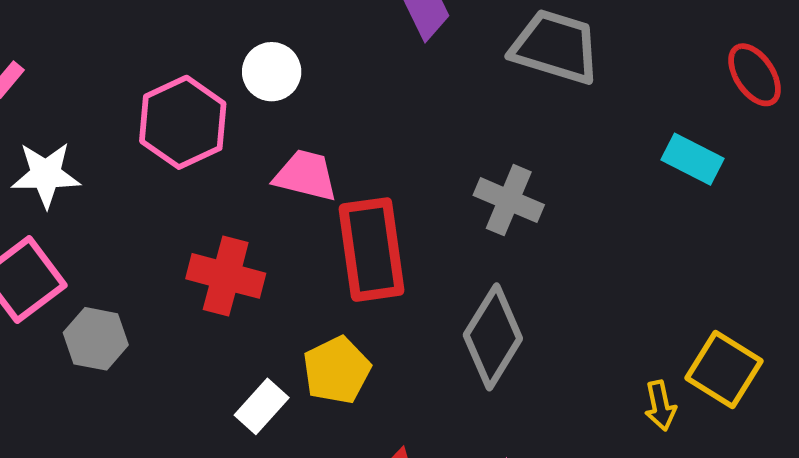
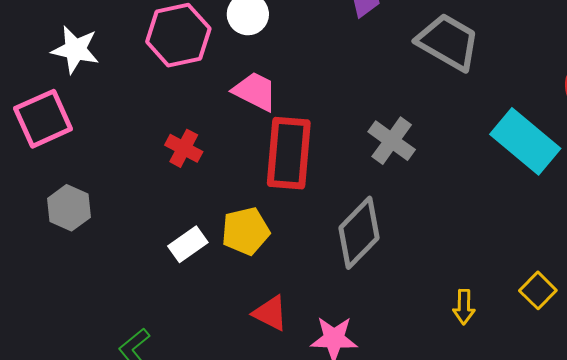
cyan rectangle: (692, 159) -> (525, 141), size x1.6
red cross: (226, 276) -> (184, 148), size x0.7
gray hexagon: (96, 339) -> (69, 208), moved
yellow square: (724, 370) -> (538, 290), moved, size x0.7

